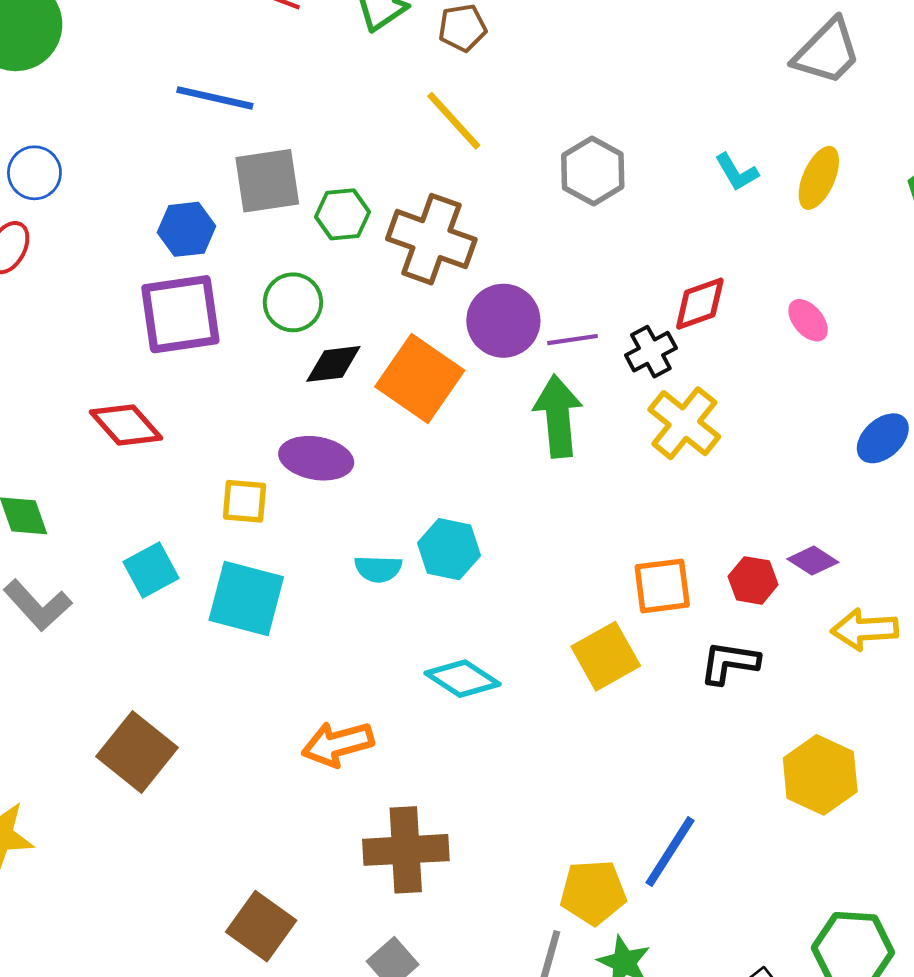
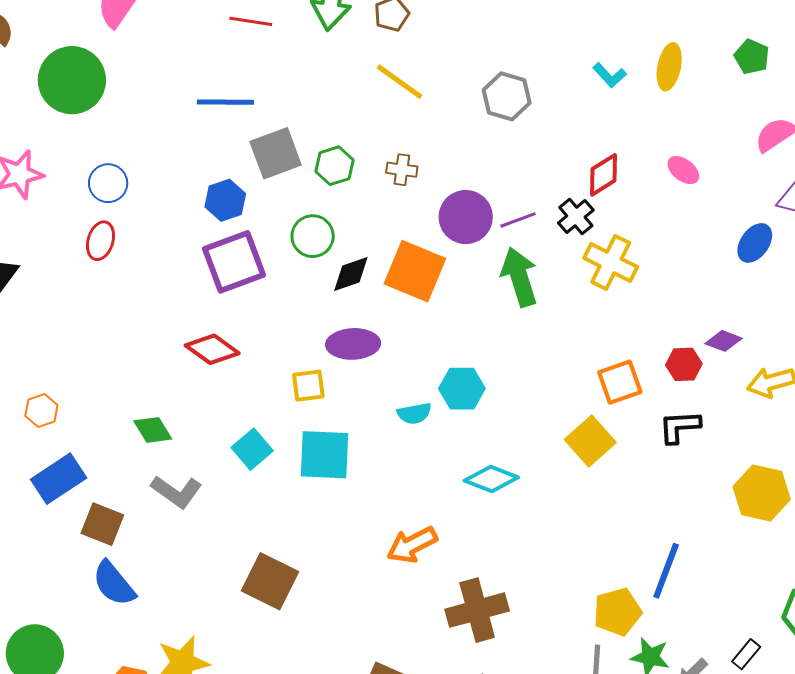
brown cross: (431, 239) -> (402, 170), size x0.5

